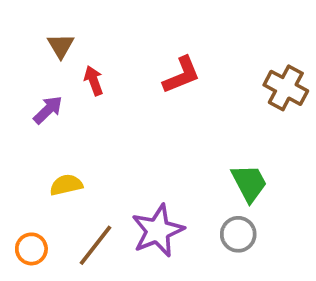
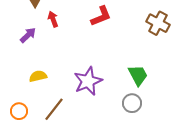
purple star: (158, 231) -> (88, 81), moved

